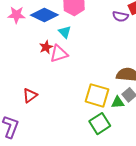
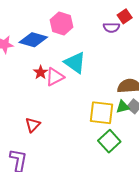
cyan triangle: (65, 32) -> (75, 63), moved, size x1.6
green triangle: (118, 102) -> (123, 107), moved

